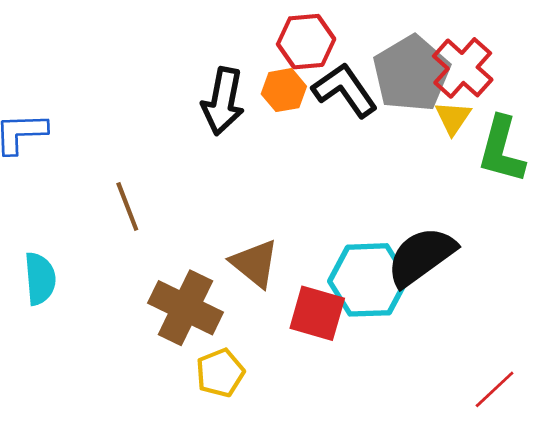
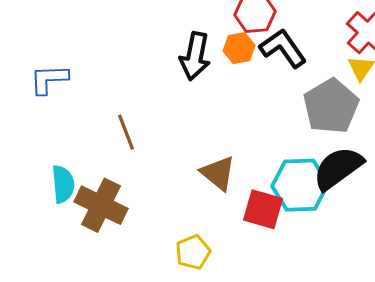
gray pentagon: (411, 73) -> (331, 106), moved
brown cross: (185, 308) -> (101, 205), moved

